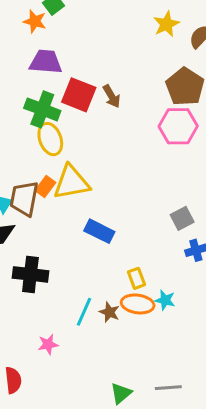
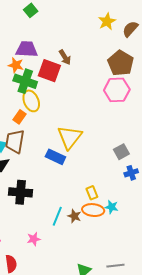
orange star: (35, 21) -> (16, 65), moved
brown arrow: (112, 96) -> (65, 57), moved
yellow triangle: (71, 182) -> (70, 137), moved, turned -40
orange rectangle: (45, 186) -> (19, 117), moved
blue rectangle: (99, 231) -> (55, 157), moved

